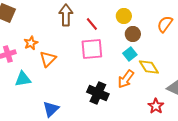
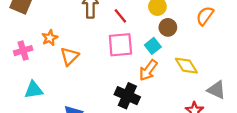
cyan square: (130, 54) -> (153, 46), moved
cyan triangle: (23, 79) -> (34, 90), moved
orange arrow: (126, 79) -> (148, 70), moved

